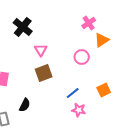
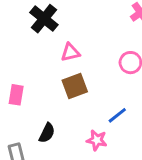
pink triangle: (41, 50) -> (70, 52), turned 48
pink star: (79, 110) -> (97, 140), moved

